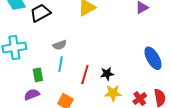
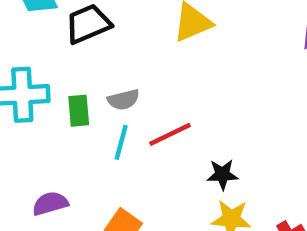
red line: (85, 74) -> (170, 134), moved, turned 42
green rectangle: (38, 75) -> (79, 111), moved

